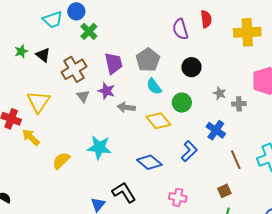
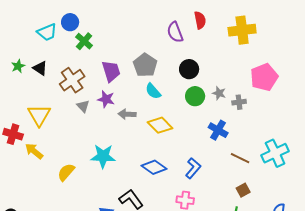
green circle: (182, 103) -> (195, 96), moved
blue L-shape: (189, 151) -> (193, 168), moved
brown line: (236, 160) -> (240, 158), turned -36
brown square: (224, 191) -> (243, 190), moved

